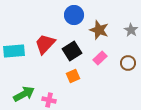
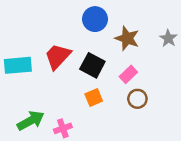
black square: (72, 51) -> (92, 65), turned -30
brown circle: (128, 63) -> (137, 99), moved
pink cross: (49, 100) -> (63, 128), turned -32

